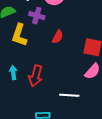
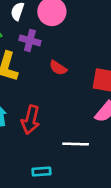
red semicircle: (58, 37) -> (58, 68), turned 96

